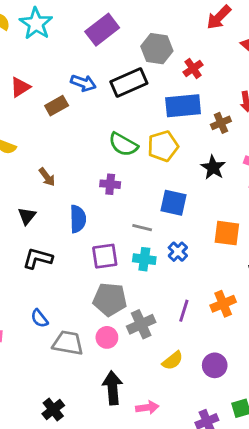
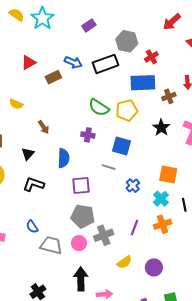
purple rectangle: (102, 30) -> (89, 25), size x0.6
blue square: (173, 203) -> (121, 146), moved
cyan cross: (144, 259) -> (161, 199), moved, turned 35

